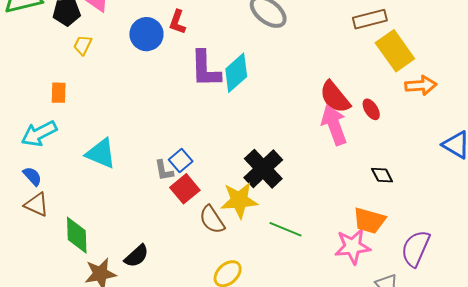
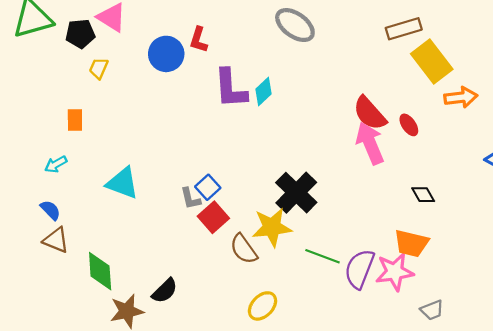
cyan diamond: (236, 73) -> (263, 91), size x0.7
cyan arrow: (39, 134) -> (56, 164), size x0.6
purple semicircle: (416, 248) -> (359, 269), moved

